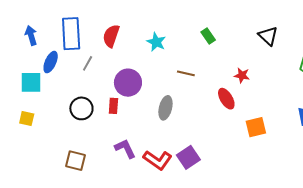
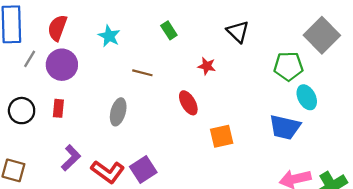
red star: (242, 75) -> (207, 66), moved
purple circle: (128, 83) -> (62, 65), moved
purple L-shape: (125, 149) -> (71, 158), turned 70

